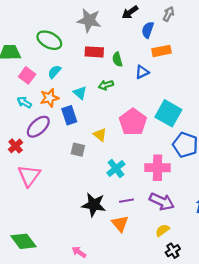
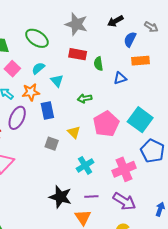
gray arrow: (169, 14) -> (151, 27), turned 88
green arrow: (106, 85) -> (85, 98), moved
cyan triangle: (80, 93) -> (57, 81), moved
purple ellipse: (38, 127) -> (17, 118), turned -30
pink cross: (158, 168) -> (124, 169), turned -30

